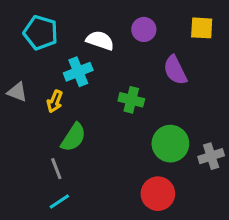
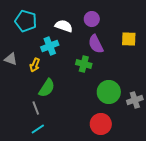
yellow square: (202, 28) -> (129, 39), moved
purple semicircle: (175, 70) -> (96, 44), moved

